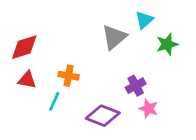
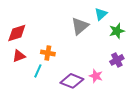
red triangle: (27, 80) -> (19, 56), turned -32
purple cross: (136, 86) -> (117, 60), moved
pink star: (148, 109) -> (96, 76), moved

